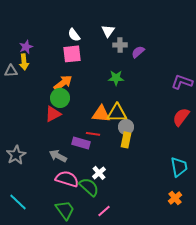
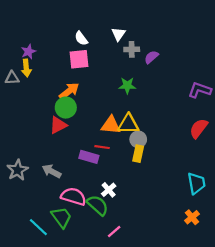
gray arrow: (58, 156) -> (52, 171), moved
cyan line: (18, 202) -> (38, 227), moved
green trapezoid: (65, 210) -> (61, 217), moved

